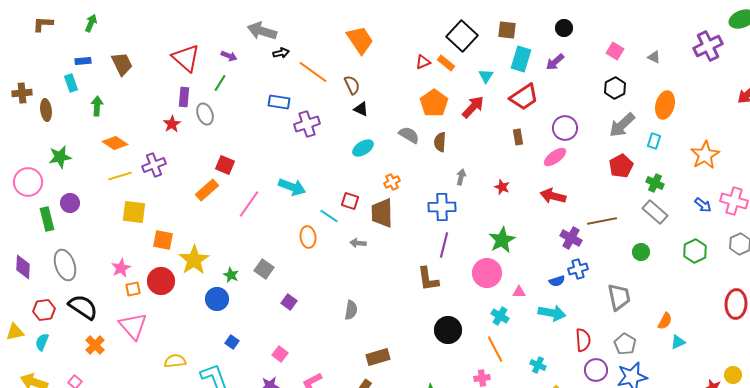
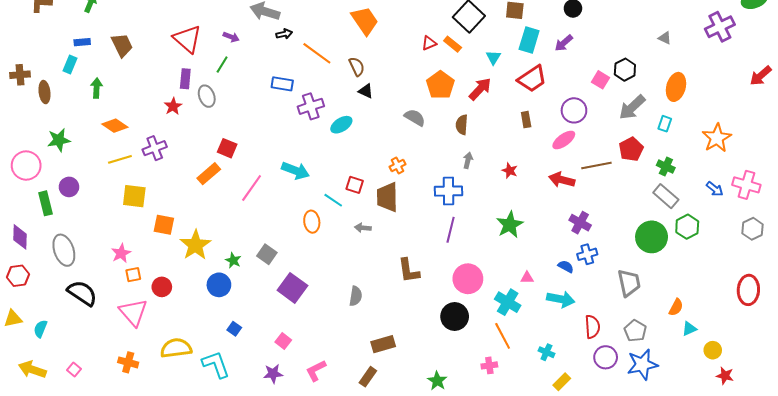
pink square: (615, 51) -> (601, 80), moved
cyan rectangle: (71, 83) -> (70, 65), turned 42
brown semicircle: (440, 142) -> (462, 125), moved
cyan ellipse: (363, 148) -> (341, 125), moved
brown line: (602, 221) -> (596, 166), moved
green hexagon: (695, 251) -> (687, 227), moved
green circle: (641, 252) -> (652, 237), size x1.8
purple diamond: (23, 267) -> (20, 237), moved
pink circle: (487, 273) -> (468, 279), moved
brown L-shape: (428, 279) -> (409, 271), moved
red circle: (161, 281) -> (162, 287), moved, size x0.7
blue semicircle: (557, 281) -> (566, 267), turned -133
purple square: (289, 302) -> (292, 288), size x1.8
red hexagon: (44, 310) -> (18, 276), moved
cyan cross: (500, 316) -> (508, 302), size x1.4
orange cross: (95, 345) -> (128, 362), moved, turned -30
yellow semicircle: (175, 361) -> (176, 348), size x1.4
yellow circle: (733, 375) -> (713, 350), moved

